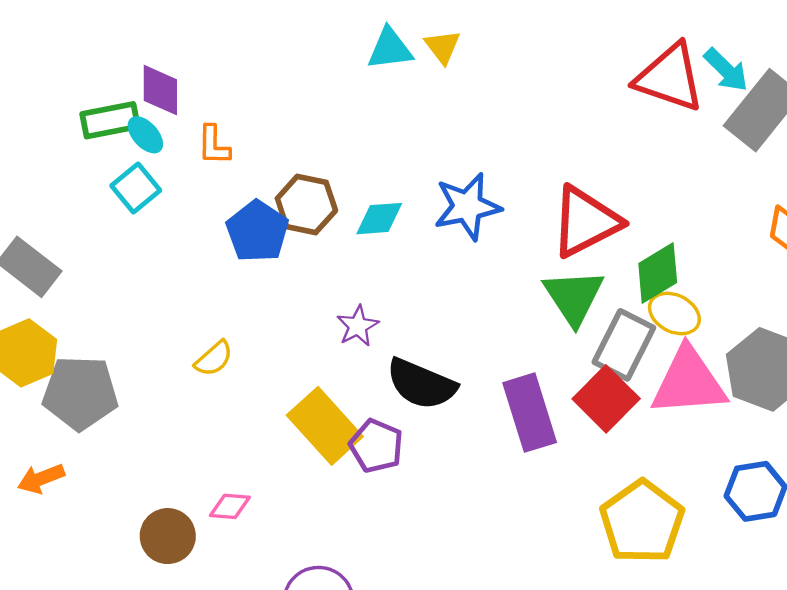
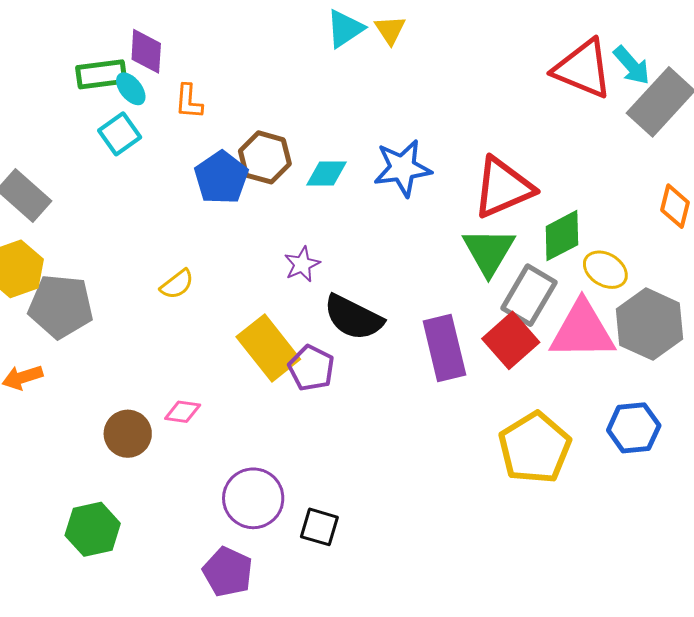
cyan triangle: (390, 49) -> (345, 29), turned -30
yellow ellipse: (674, 313) -> (605, 270), moved

